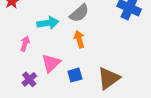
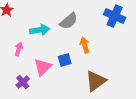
orange arrow: (79, 39) -> (85, 45), moved
blue square: (75, 75) -> (65, 60), moved

